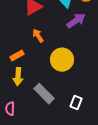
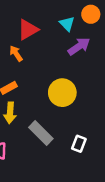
orange arrow: (38, 36) -> (16, 53), moved

